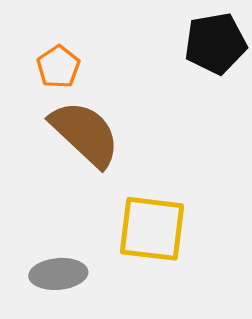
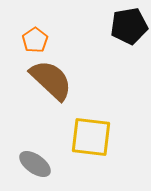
gray ellipse: (58, 274) -> (35, 164), turned 40

